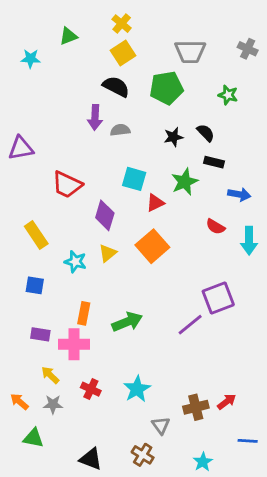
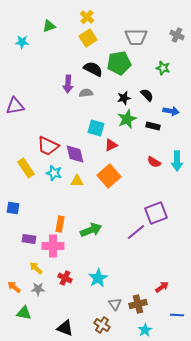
black semicircle: (116, 87) -> (93, 69), moved
black rectangle: (214, 162) -> (153, 126), moved
green star: (185, 182) -> (127, 119), moved
red trapezoid: (67, 185) -> (48, 146), moved
blue arrow: (239, 194) -> (171, 111), moved
purple diamond: (105, 215) -> (75, 154), turned -30
cyan arrow: (249, 241) -> (177, 161), moved
yellow triangle: (108, 253) -> (77, 181), turned 40
cyan star: (75, 262) -> (54, 173), moved
blue square: (35, 285) -> (13, 208), moved
brown cross: (196, 407) -> (138, 304), moved

